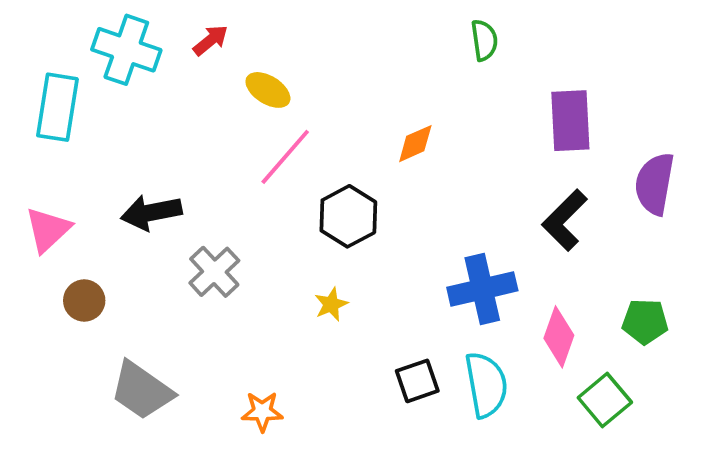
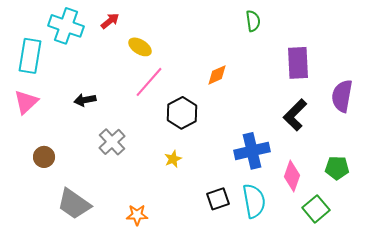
black arrow: (151, 212) -> (85, 100), moved, size x0.7
pink triangle: (48, 230) -> (26, 102), moved

